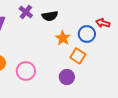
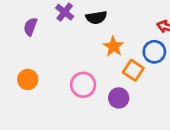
blue circle: (87, 34) -> (154, 52), moved
pink circle: (26, 71) -> (83, 85), moved

